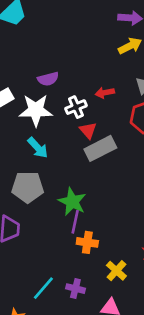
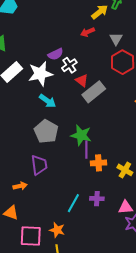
purple semicircle: (48, 79) -> (56, 54), moved
red arrow: (105, 93) -> (88, 32), moved
gray pentagon: (28, 187) -> (46, 131), turned -30
yellow cross: (116, 271) -> (125, 170), moved

